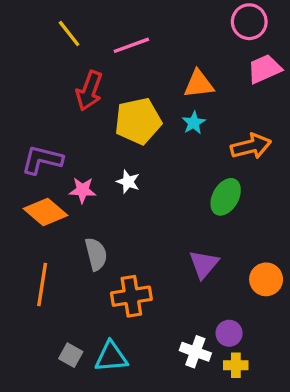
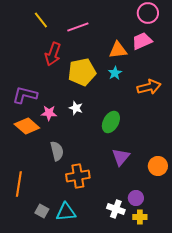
pink trapezoid: (264, 69) -> (142, 41), moved
green ellipse: (226, 197) -> (111, 122), moved
orange line: (42, 284) -> (19, 184), moved

